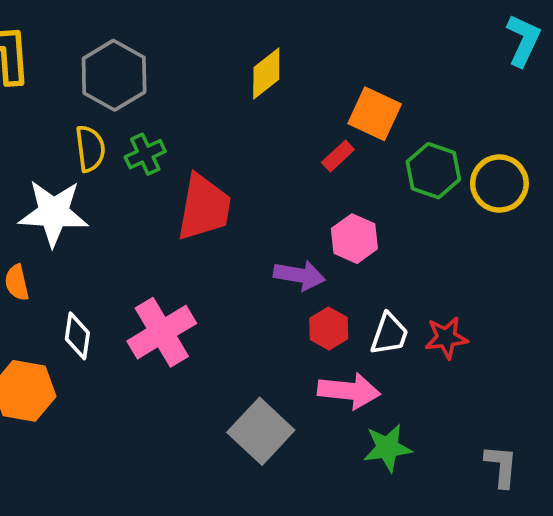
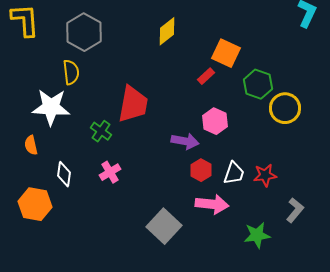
green cross: (145, 154) -> (101, 131), moved, turned -30
yellow circle: (499, 184) -> (285, 108), moved
pink cross: (162, 332) -> (110, 172), size x0.6
green star: (387, 448) -> (257, 235), moved
gray L-shape: (501, 466) -> (295, 210), moved, turned 35

